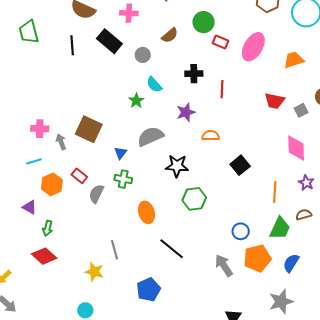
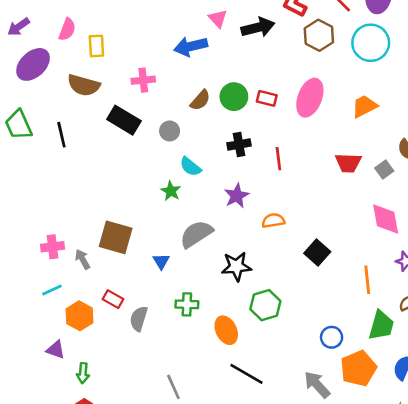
green circle: (204, 22) -> (234, 97), moved
black line: (72, 45) -> (61, 135), moved
green cross: (123, 179) -> (187, 304), moved
orange ellipse: (147, 212) -> (226, 330), moved

